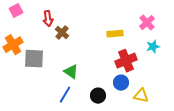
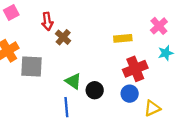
blue line: (65, 95) -> (66, 107), turned -36
black circle: (98, 96) -> (95, 90), moved
yellow triangle: (141, 96) -> (152, 108), turned -35

